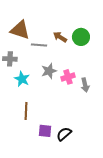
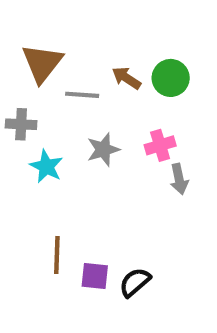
brown triangle: (20, 30) -> (42, 63), turned 50
pink cross: (68, 77) -> (160, 145), moved
brown line: (26, 111) -> (57, 255), moved

